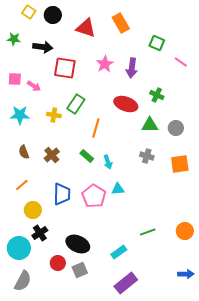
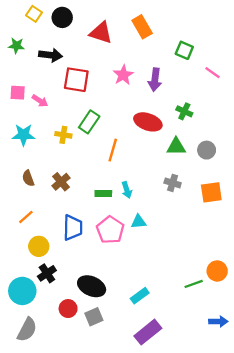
green rectangle: (87, 156) -> (103, 194), moved, turned -40
green line: (148, 232) -> (194, 284), moved

